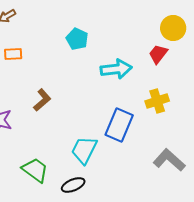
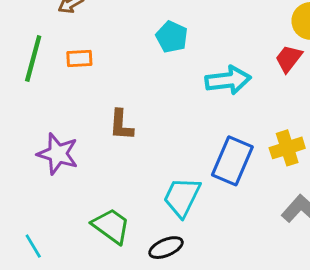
brown L-shape: (42, 100) -> (121, 125), turned 135
yellow cross: (157, 101) -> (287, 148), moved

